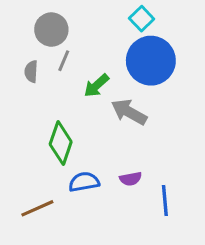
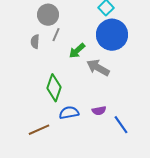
blue line: (165, 201) -> (121, 125), turned -30

